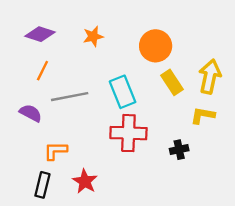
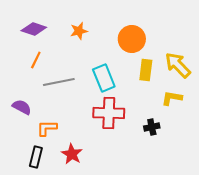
yellow arrow: (210, 76) -> (178, 65), turned -56
yellow rectangle: (172, 82) -> (146, 70), turned 40
purple semicircle: (31, 113) -> (22, 107), moved

